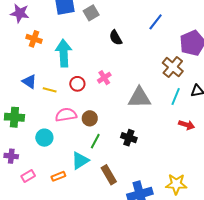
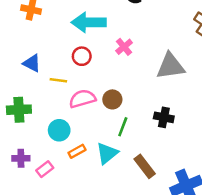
cyan arrow: (64, 53) -> (89, 22), moved, turned -80
red circle: (77, 84) -> (82, 56), moved
yellow line: (50, 90) -> (58, 80), moved
pink rectangle: (28, 176) -> (45, 169), moved
orange rectangle: (58, 176) -> (77, 151), moved

